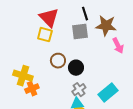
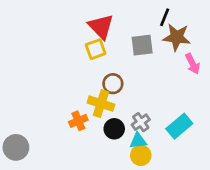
black line: (85, 14) -> (165, 17), moved, turned 40
yellow square: (45, 35) -> (96, 49), turned -35
black circle: (76, 68) -> (114, 129), moved
yellow cross: (23, 76) -> (101, 104), moved

